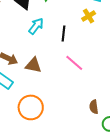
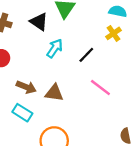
black line: (64, 33) -> (86, 55), turned 42

